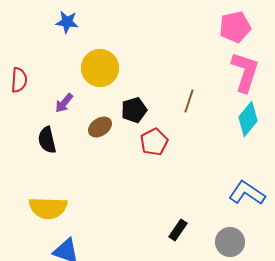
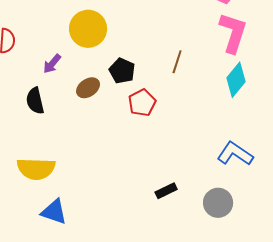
black pentagon: (134, 110) -> (122, 71), turned -30
black rectangle: (178, 230) -> (166, 191), turned 30

